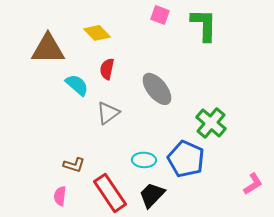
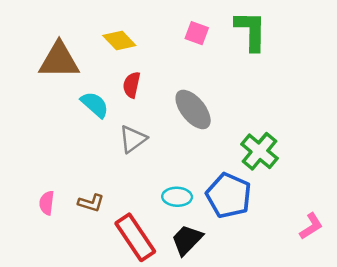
pink square: (160, 15) -> (197, 33), moved
pink semicircle: (60, 196) -> (47, 203), moved

